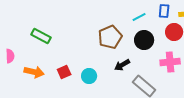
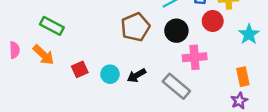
pink cross: (170, 62) -> (195, 57), moved
black arrow: (122, 65) -> (137, 75), moved
orange arrow: (34, 72) -> (44, 55), moved, turned 30

